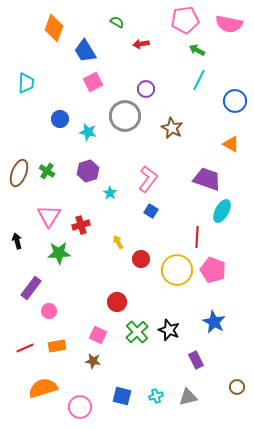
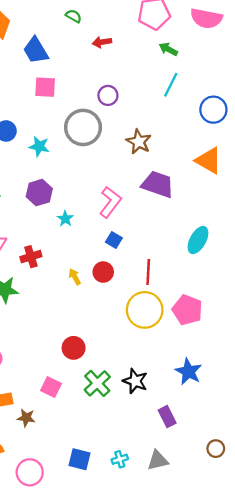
pink square: (93, 82) -> (45, 87), turned 30
orange triangle: (231, 144) -> (209, 161), size x1.4
purple trapezoid: (207, 179) -> (158, 184), moved
red line: (197, 237) -> (148, 272), moved
red circle: (141, 259) -> (103, 272), moved
brown star: (93, 361) -> (26, 418), moved

